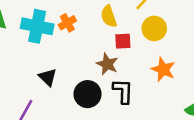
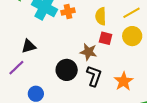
brown star: (107, 64) -> (88, 52), turned -30
orange star: (163, 69) -> (124, 81), moved
black triangle: (48, 77) -> (29, 46), moved, turned 42

